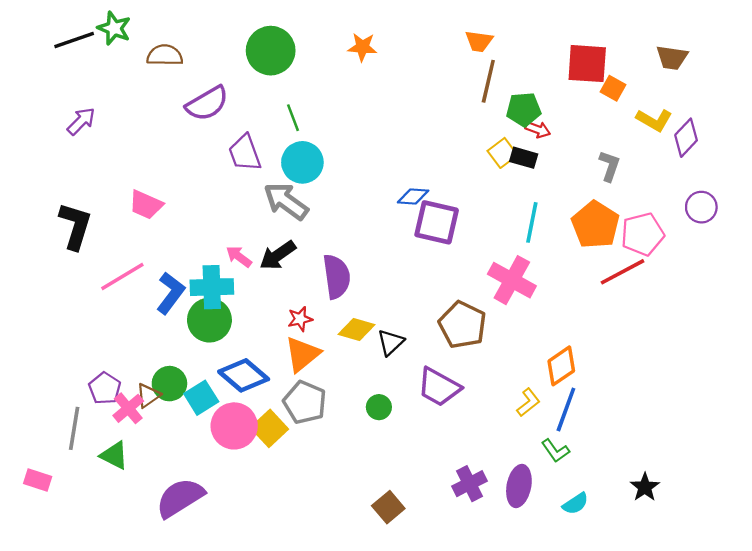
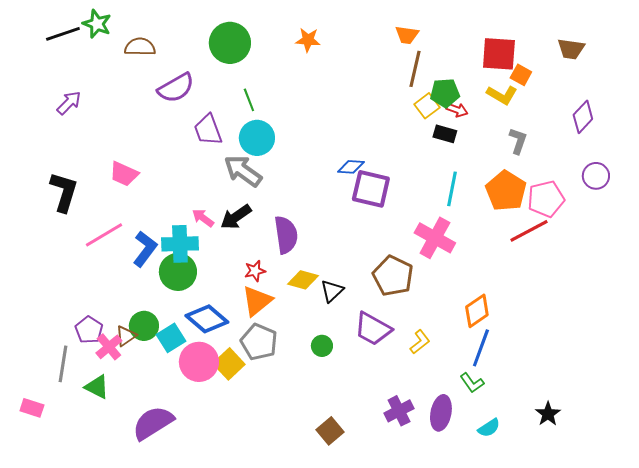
yellow L-shape: (654, 120) -> (502, 95), moved
yellow square: (502, 153) -> (427, 106), moved
yellow L-shape: (528, 402) -> (420, 342), moved

